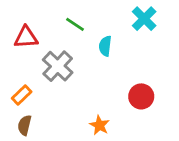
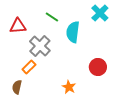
cyan semicircle: (105, 46) -> (73, 32), size x1.5
orange rectangle: (22, 95) -> (29, 67), moved

